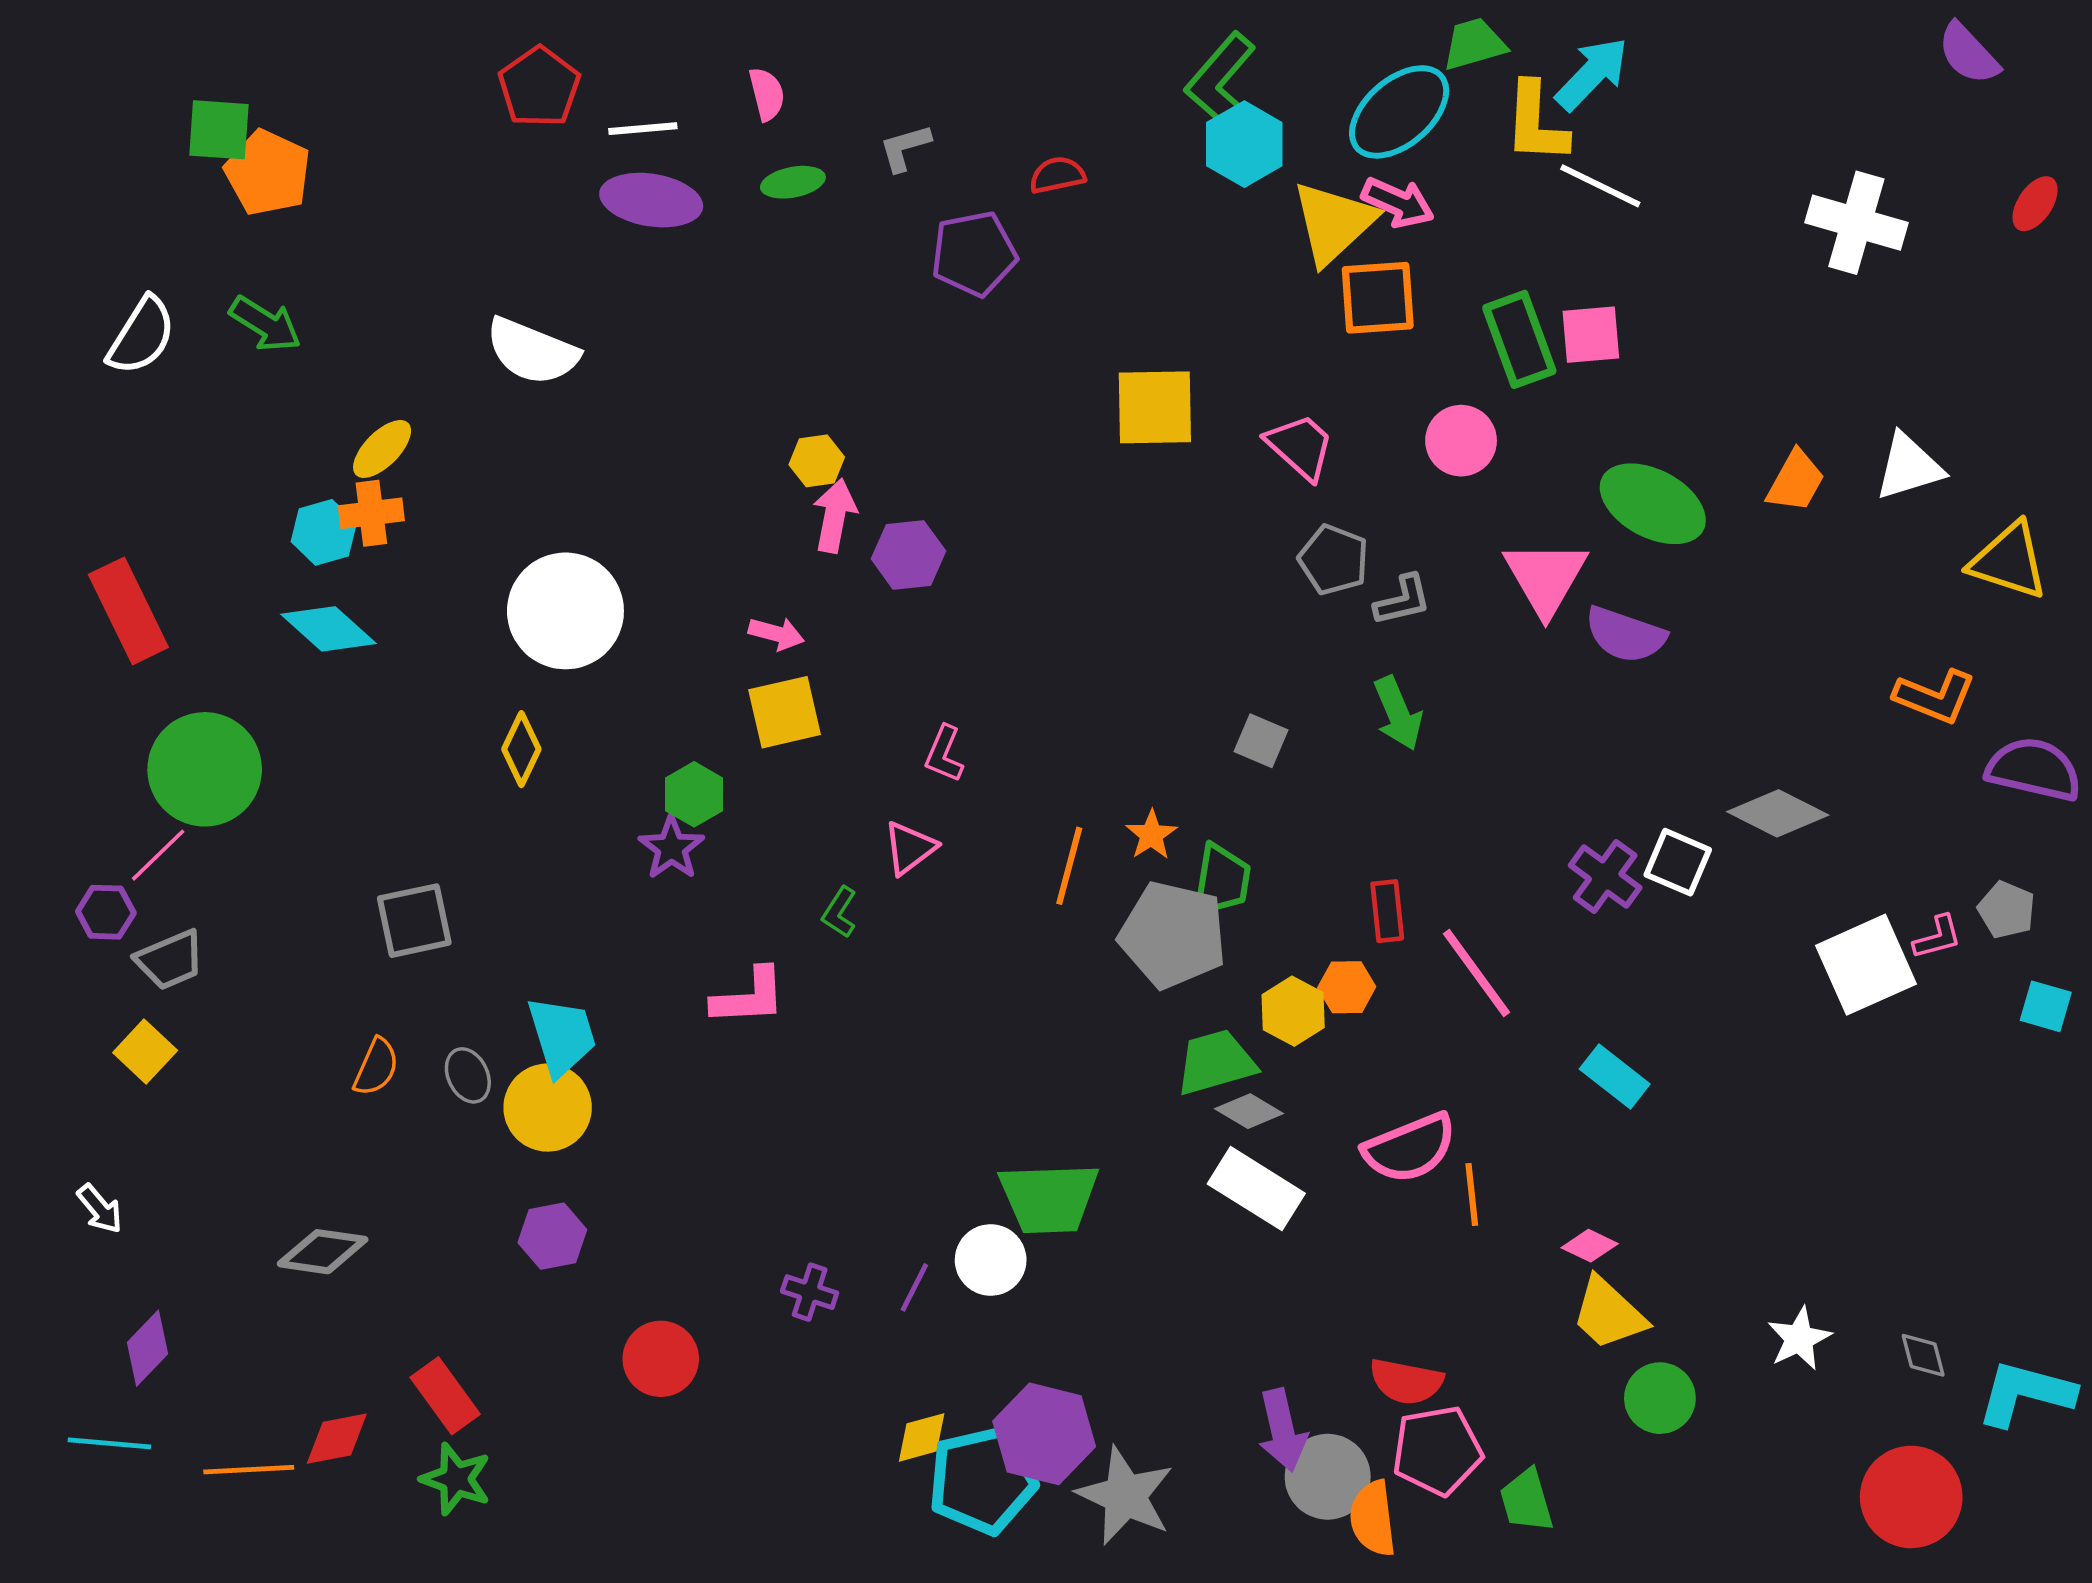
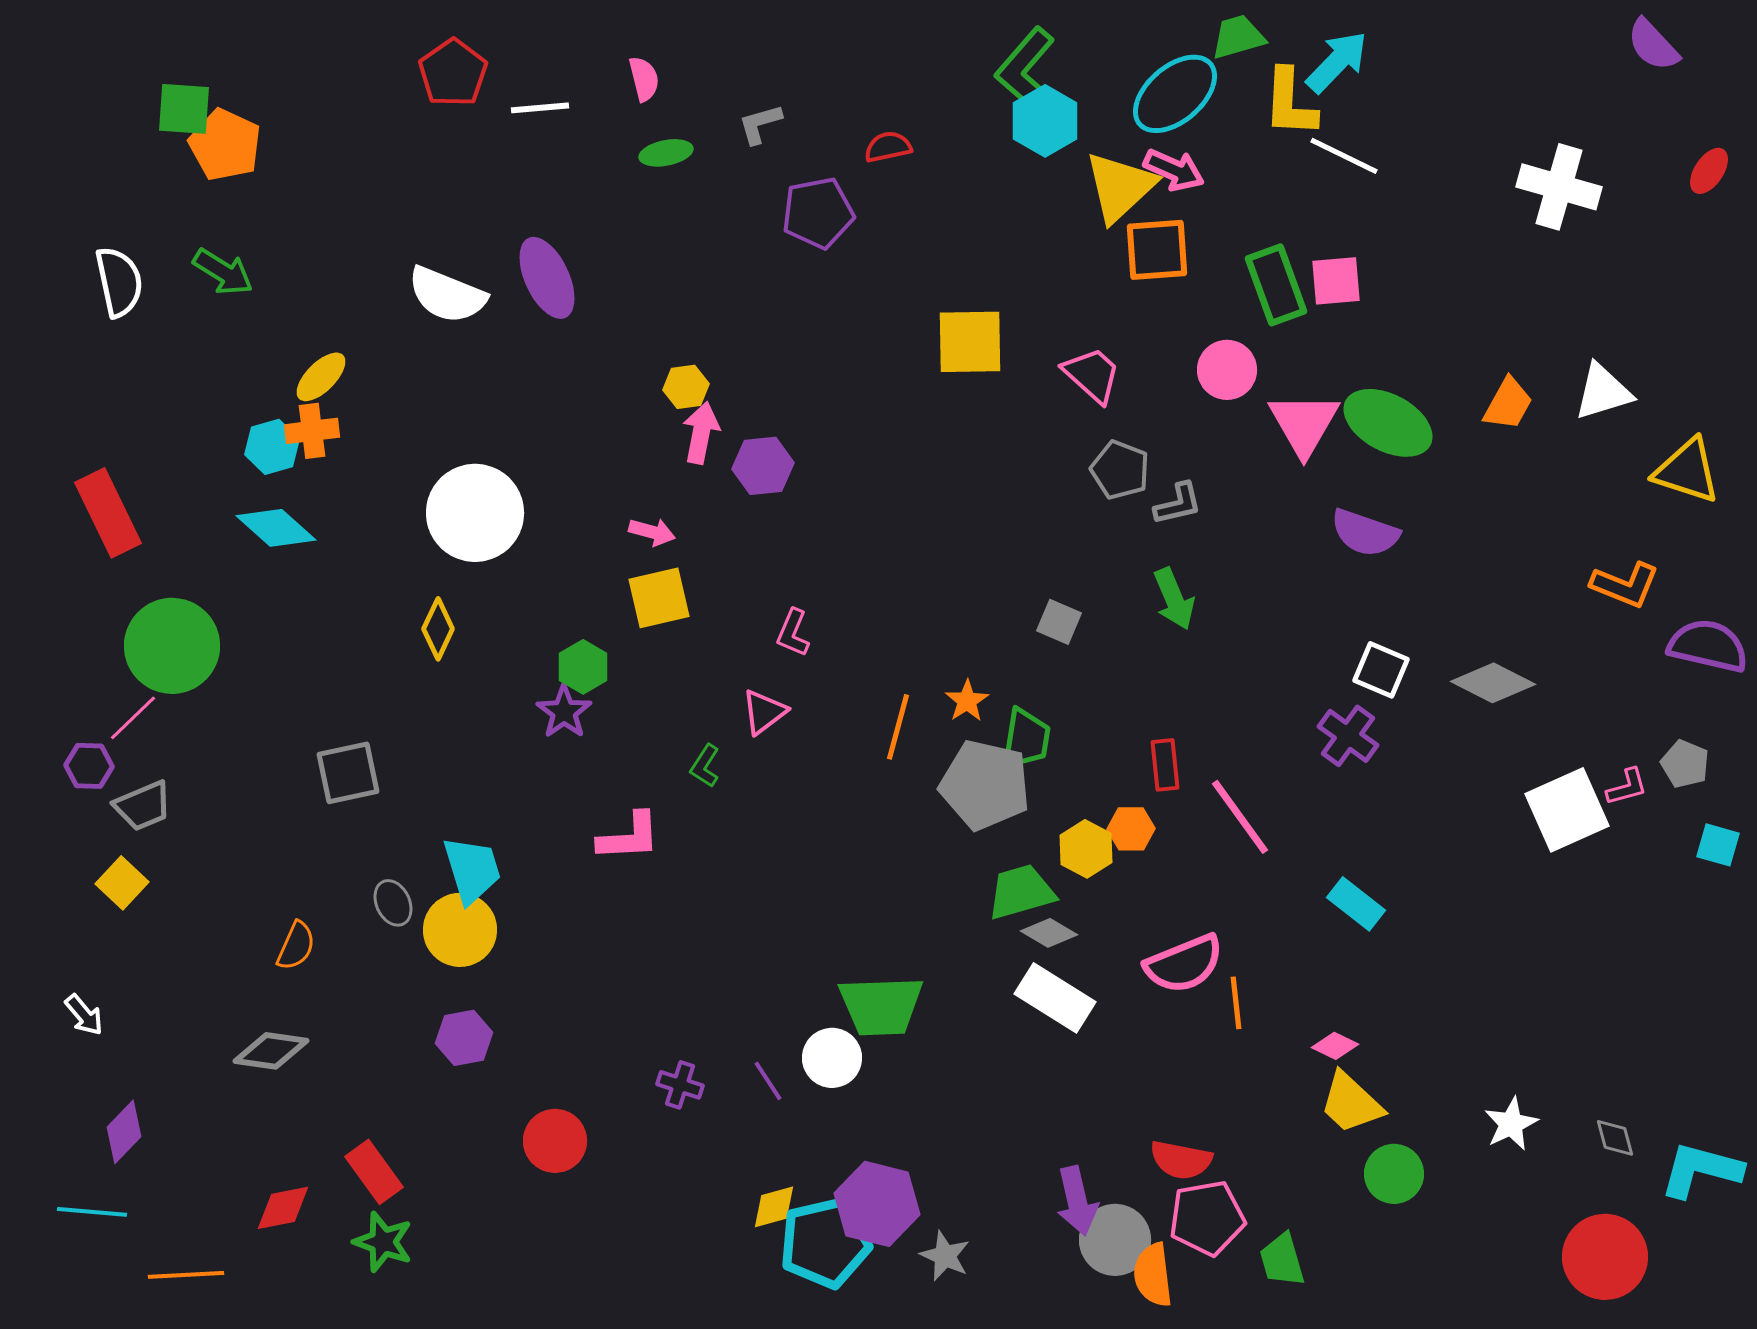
purple ellipse: (651, 200) -> (547, 278), moved, turned 56
white semicircle: (142, 336) -> (119, 282), turned -44
pink triangle: (1546, 578) -> (1304, 424), moved
white square: (1678, 862) -> (1381, 670), moved
orange semicircle: (376, 1067) -> (296, 946), moved
purple line: (914, 1287) -> (768, 1081), turned -60
orange line: (249, 1470) -> (186, 1275), moved
gray star: (1125, 1496) -> (945, 1256), size x0.6

